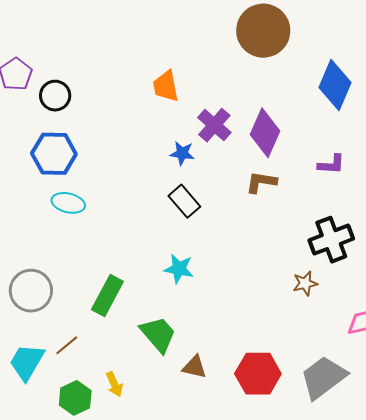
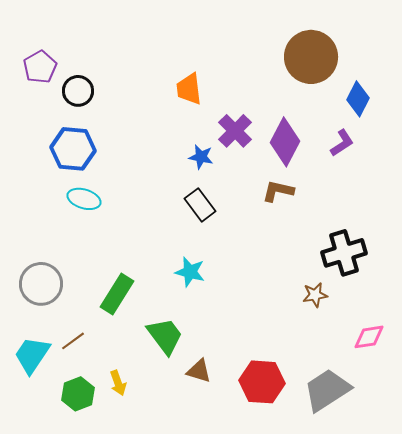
brown circle: (263, 31) -> (311, 57), moved
blue diamond: (335, 85) -> (358, 99), size x0.7
purple L-shape: (331, 164) -> (342, 143), moved, turned -40

